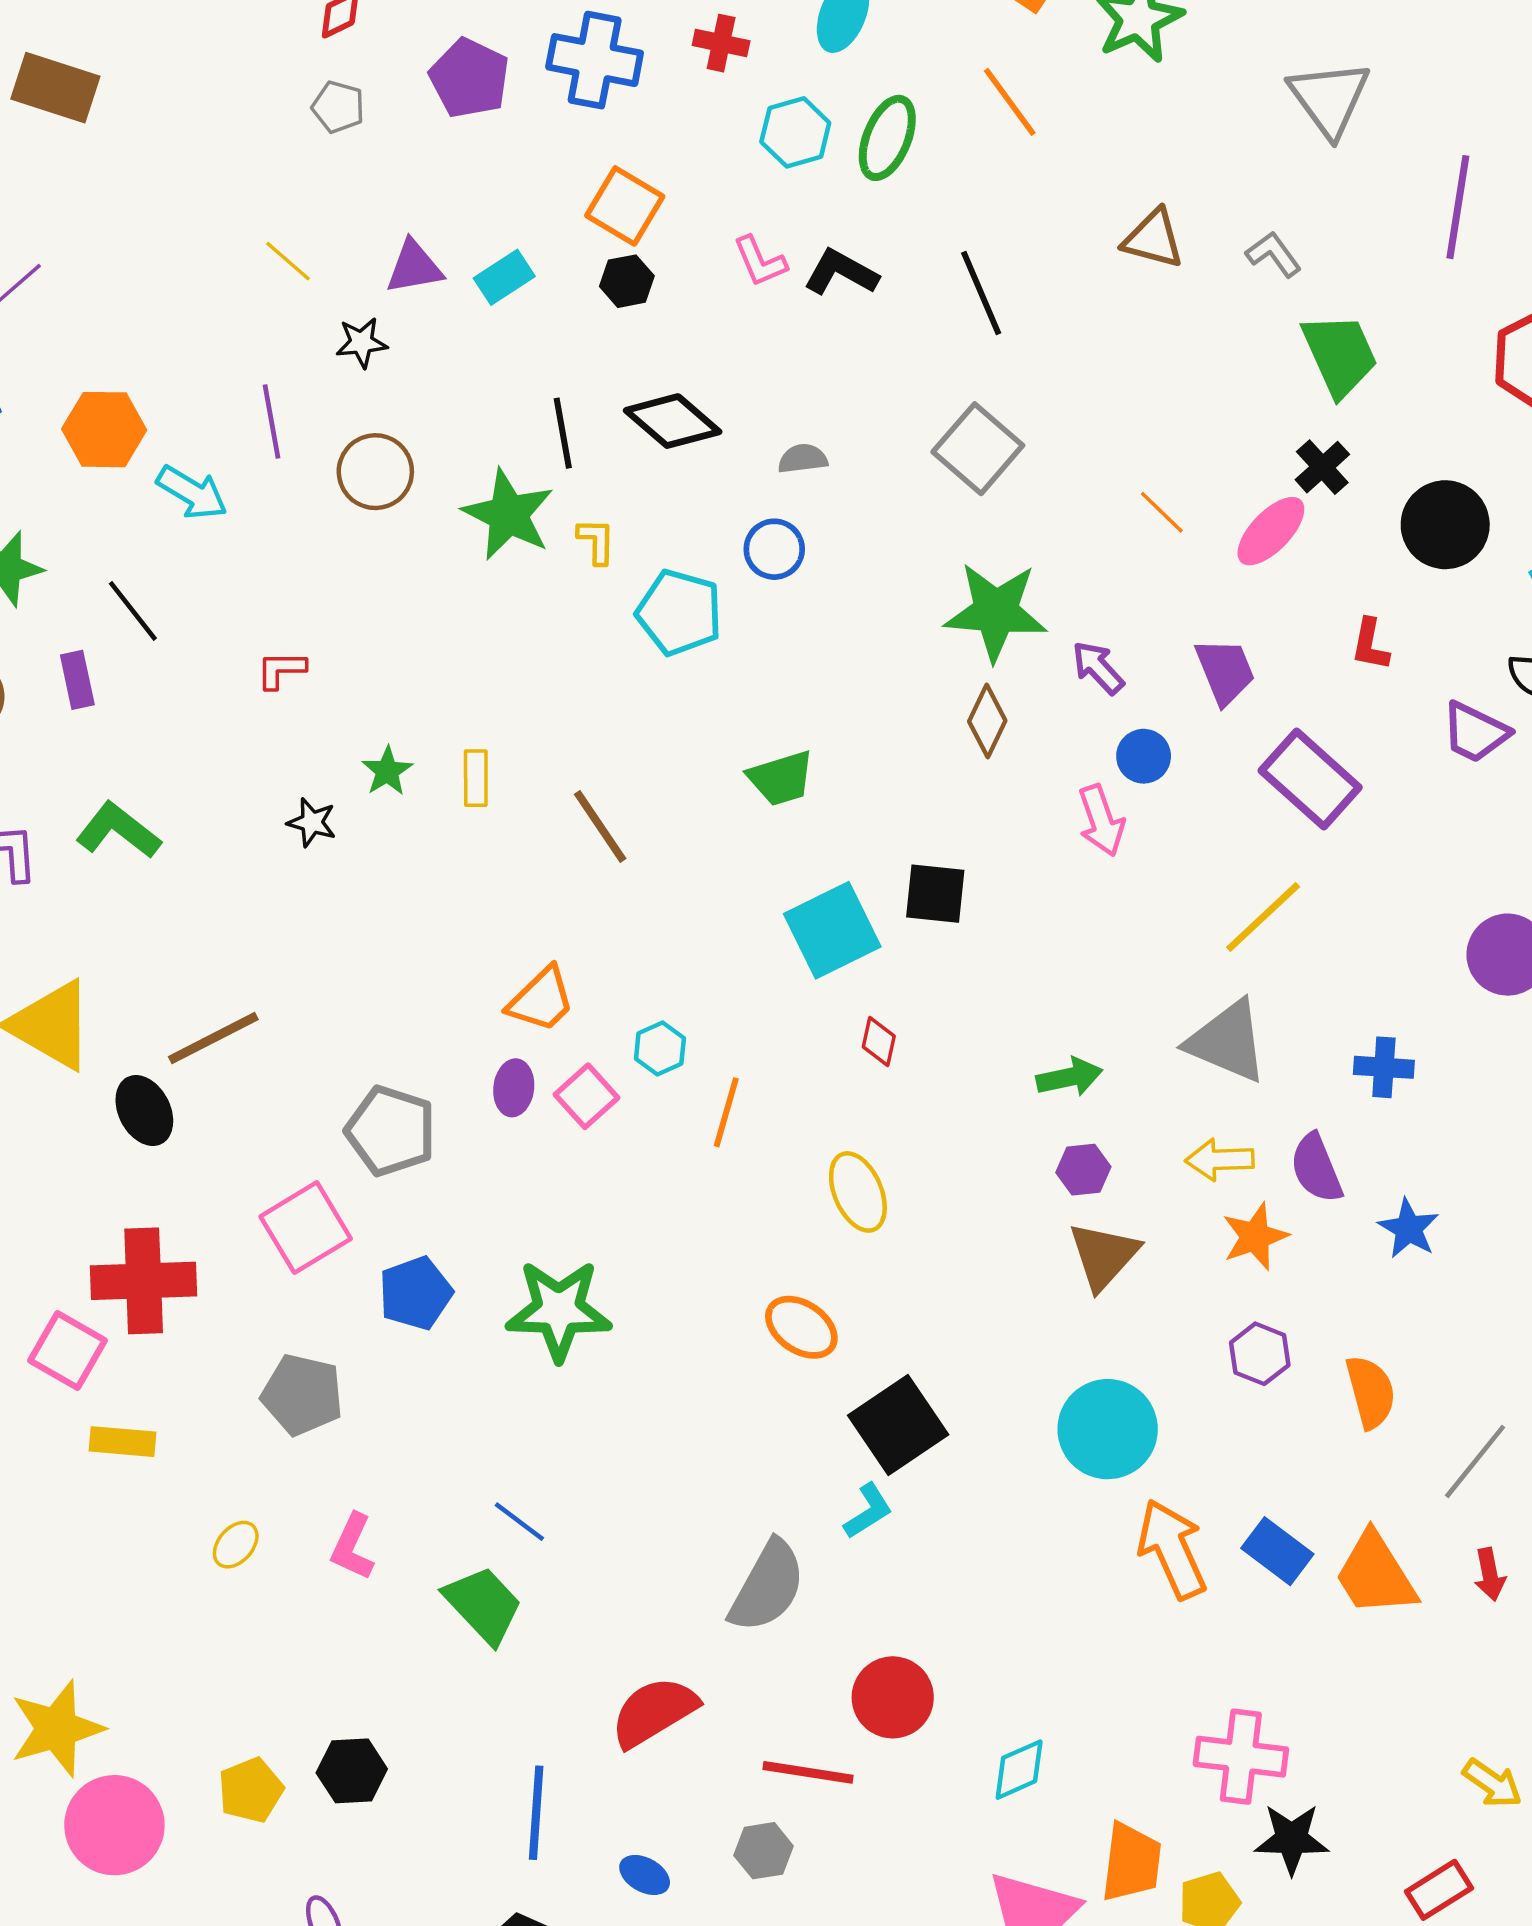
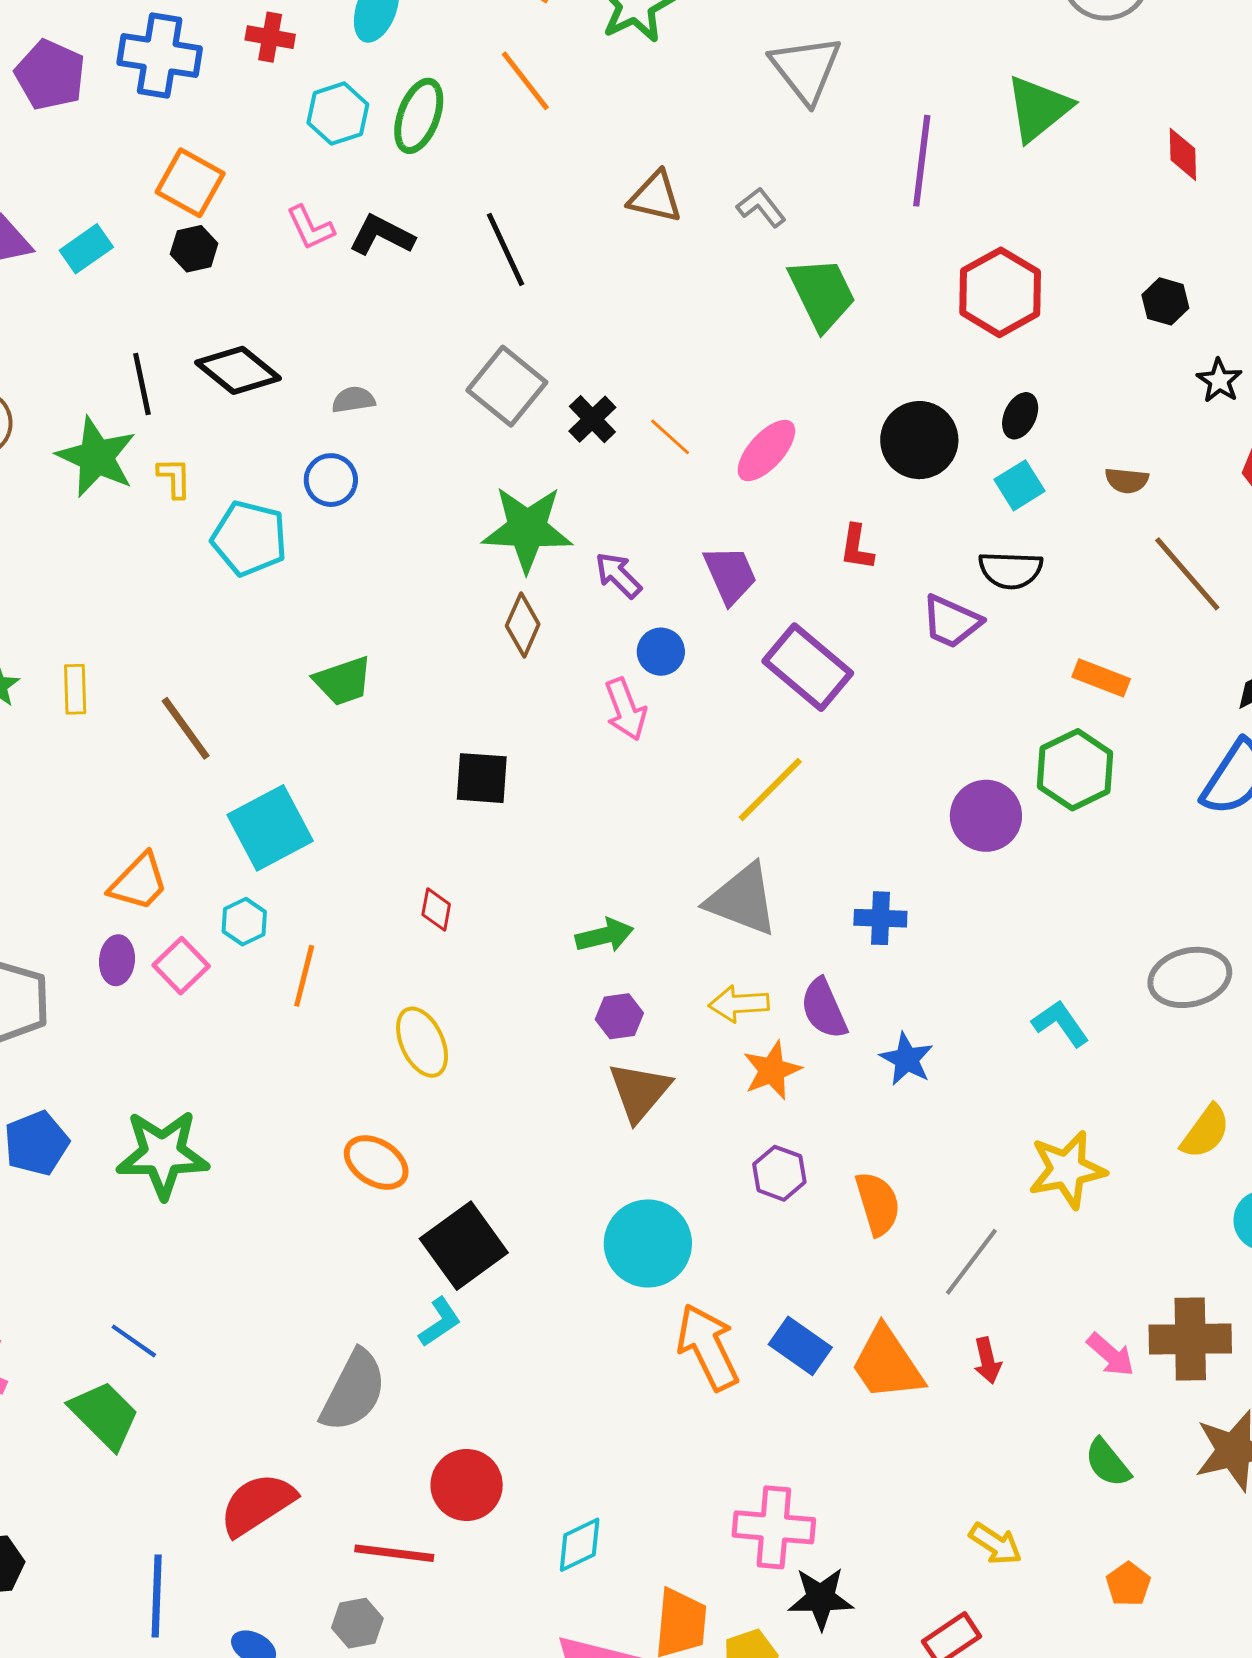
black cross: (1322, 467) -> (592, 419), moved
cyan square: (832, 930) -> (270, 828), moved

